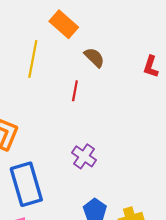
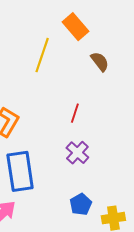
red line: (75, 91) -> (75, 113), moved

